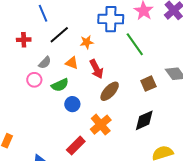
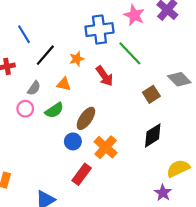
red arrow: (96, 69) -> (105, 76), moved
brown ellipse: (110, 91) -> (86, 118), moved
blue circle: (72, 104) -> (73, 141), moved

